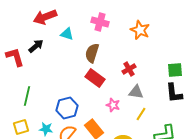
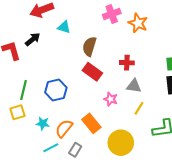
pink cross: (100, 22) -> (112, 14), moved, turned -36
red cross: (129, 69) -> (127, 63), turned 32
blue hexagon: (67, 108) -> (56, 90), moved
yellow square: (21, 127) -> (17, 112), moved

